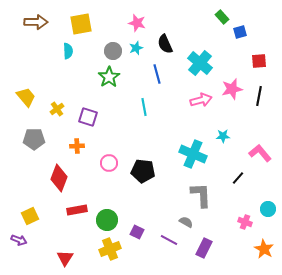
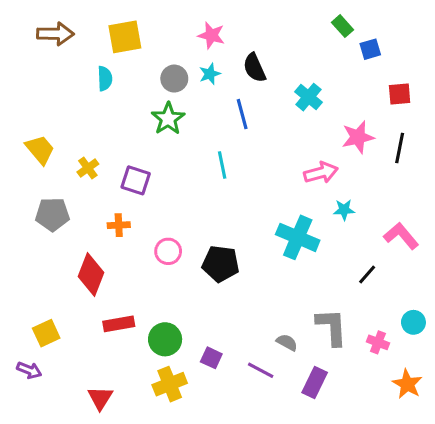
cyan cross: (200, 63) -> (309, 97), size x0.7
pink arrow: (201, 100) -> (321, 173), moved
gray L-shape: (201, 195) -> (332, 327), moved

